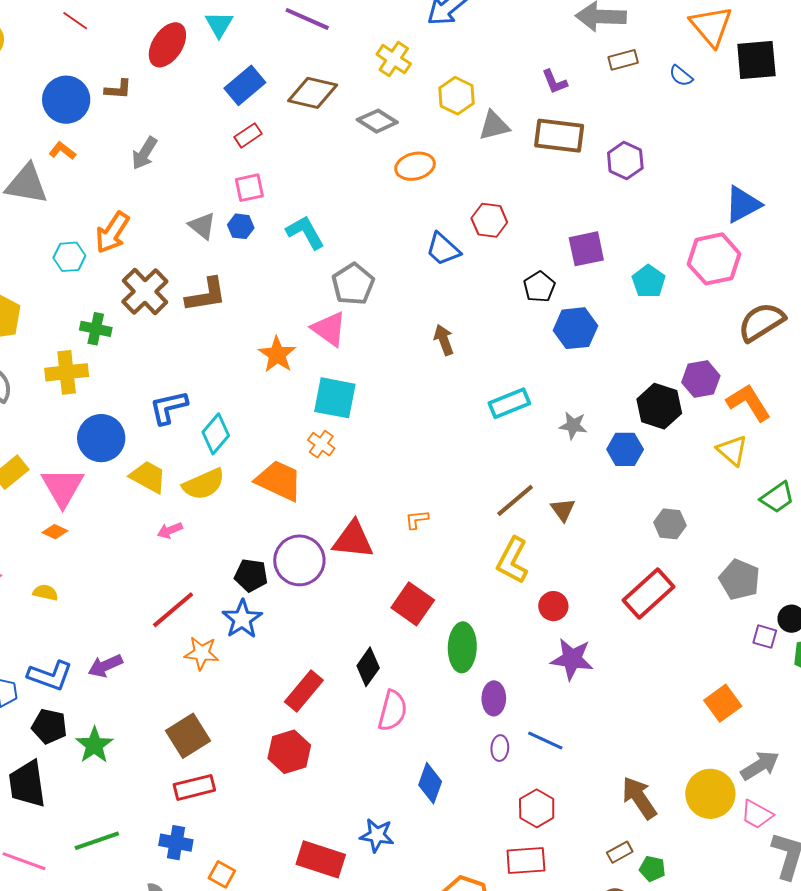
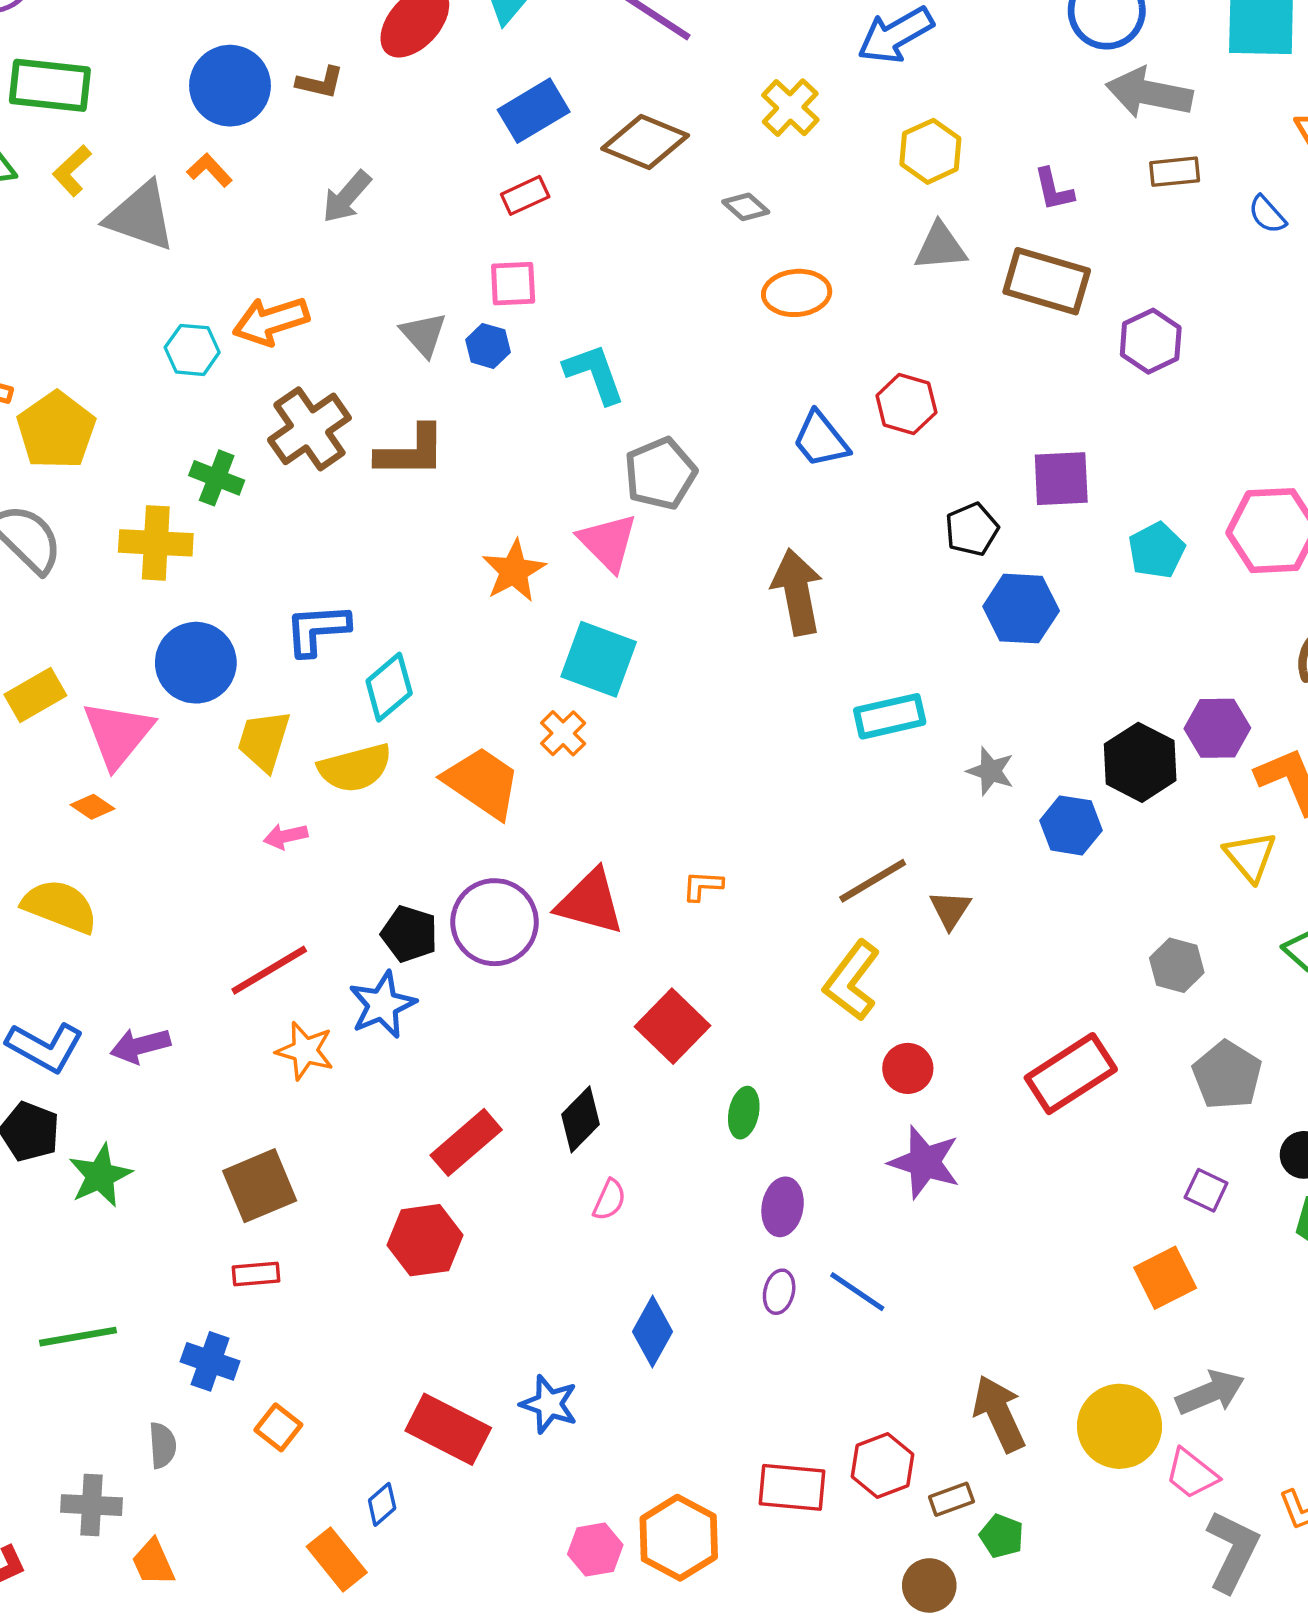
yellow hexagon: (456, 96) -> (930, 151), moved
gray diamond: (377, 121) -> (746, 207), size x0.7
orange arrow: (112, 232) -> (271, 321), turned 30
brown arrow: (444, 340) -> (797, 592), size x1.6
yellow trapezoid: (148, 477) -> (264, 741), turned -111
gray hexagon: (670, 524) -> (1177, 965), moved
yellow semicircle: (45, 593) -> (60, 906), size x1.8
purple square: (765, 637) -> (1206, 1190), moved
green ellipse: (462, 647) -> (744, 1113), size x0.6
pink semicircle: (393, 711) -> (609, 1200), size x0.6
red rectangle: (194, 787) -> (256, 1274), size x0.7
red hexagon: (537, 808) -> (882, 1466), moved

